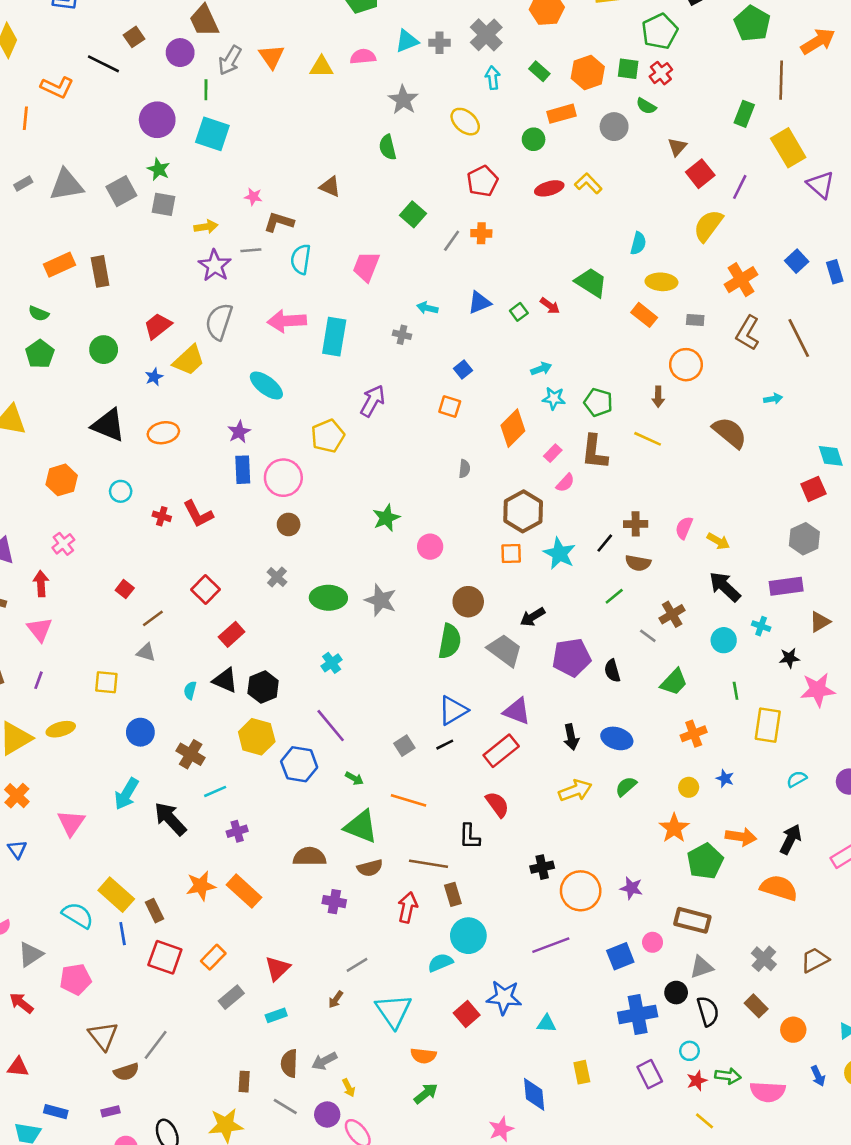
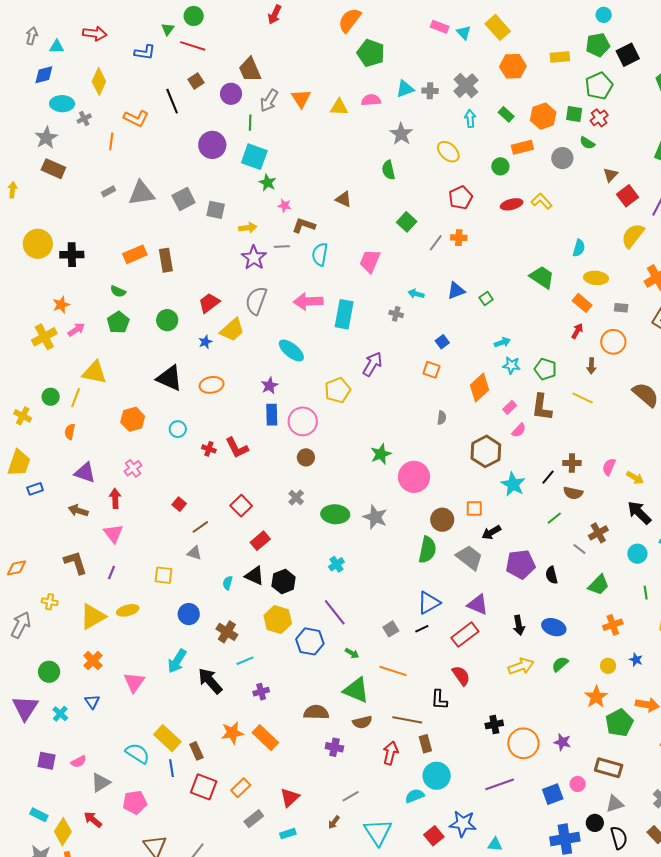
black line: (103, 64) -> (172, 101), turned 40
green star: (159, 169) -> (267, 183), moved
red arrow: (550, 306) -> (577, 331), moved, turned -98
pink circle: (430, 547) -> (414, 477), size x1.6
orange square: (511, 553) -> (474, 509), moved

